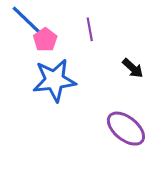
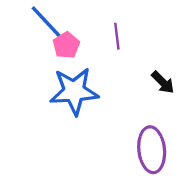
purple ellipse: (126, 129) -> (152, 150), turned 42

